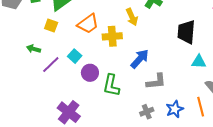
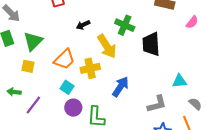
yellow arrow: (132, 17) -> (107, 46), size x1.4
black trapezoid: (186, 32) -> (151, 44), moved
cyan square: (75, 56) -> (67, 87), moved
gray L-shape: (156, 81) -> (157, 104), moved

